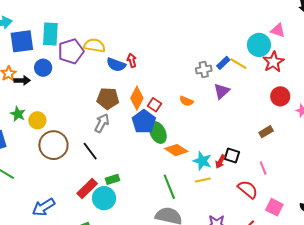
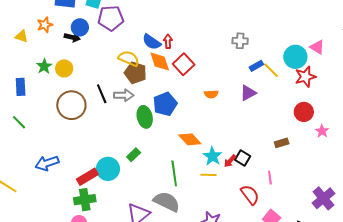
yellow semicircle: (94, 45) -> (129, 59), moved
gray cross: (204, 70) -> (240, 41), moved
black arrow: (22, 80) -> (72, 37), moved
orange diamond: (137, 98) -> (160, 61), moved, turned -60
orange semicircle: (186, 101) -> (211, 94), turned -40
red square: (155, 105) -> (184, 64), moved, size x1.5
yellow circle: (37, 120) -> (64, 68), moved
gray arrow: (102, 123) -> (124, 95), turned 48
green ellipse: (158, 133) -> (145, 117), moved
black line: (90, 151) -> (102, 94), moved
green rectangle: (112, 179) -> (134, 155), moved, turned -40
red rectangle: (87, 188) -> (87, 177), moved

